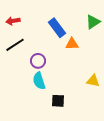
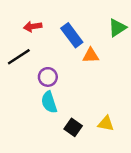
red arrow: (13, 21) -> (33, 26), moved
yellow triangle: (93, 81) -> (106, 124), moved
black square: (58, 101) -> (73, 127), turned 32

